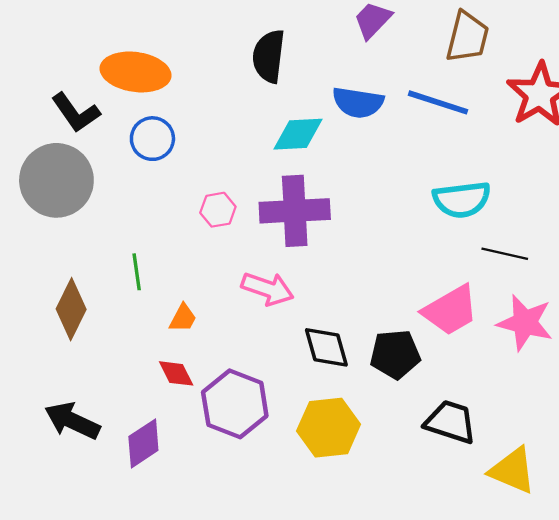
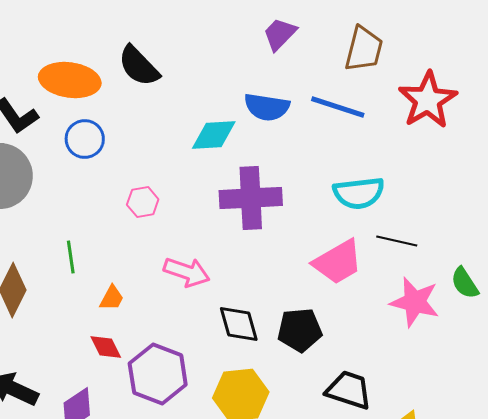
black semicircle: (269, 56) -> (139, 66), moved, turned -51
purple cross: (295, 211) -> (251, 198), moved
pink trapezoid: (450, 310) -> (338, 262), moved

